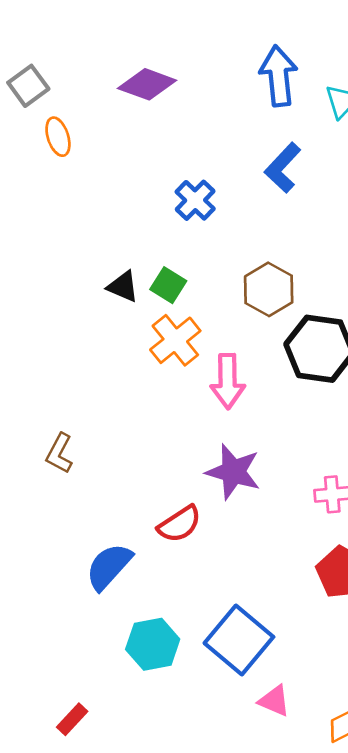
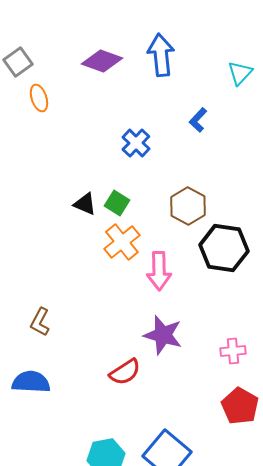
blue arrow: (279, 76) -> (161, 55), moved
blue L-shape: (283, 168) -> (198, 120), size x0.7
blue semicircle: (109, 566) -> (31, 382), moved, turned 51

